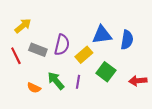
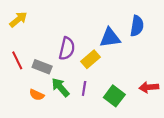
yellow arrow: (23, 26) -> (18, 19), moved
blue semicircle: (127, 40) -> (137, 26), moved
gray rectangle: (38, 50) -> (42, 67), moved
green square: (106, 72) -> (114, 96), moved

